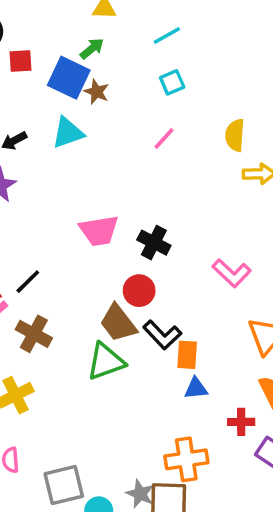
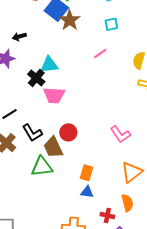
brown star: (97, 92) -> (70, 20), size x1.5
cyan triangle: (68, 133) -> (49, 65), moved
black cross: (154, 243) -> (36, 78), moved
black L-shape: (162, 335) -> (32, 133), moved

